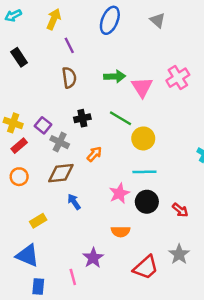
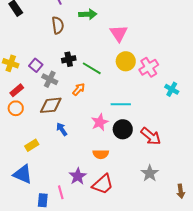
green arrow: (115, 76) -> (88, 14), moved
pink cross: (178, 78) -> (149, 67), moved
green line: (121, 118) -> (92, 68), moved
yellow circle: (143, 138) -> (126, 61), moved
red rectangle: (19, 146) -> (17, 90), moved
red arrow: (180, 210) -> (151, 136), size x1.5
red trapezoid: (146, 267) -> (103, 184), moved
blue rectangle: (38, 286) -> (43, 200), moved

